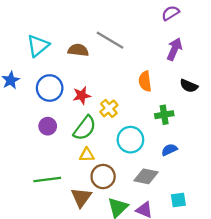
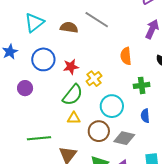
purple circle: (48, 126) -> (25, 88), moved
blue semicircle: (169, 150) -> (145, 116), turned -72
brown circle: (103, 177) -> (99, 131), moved

